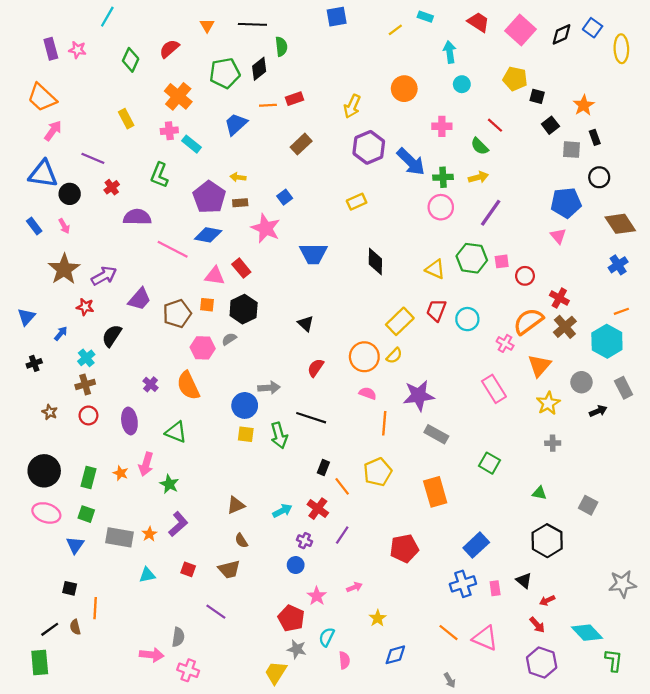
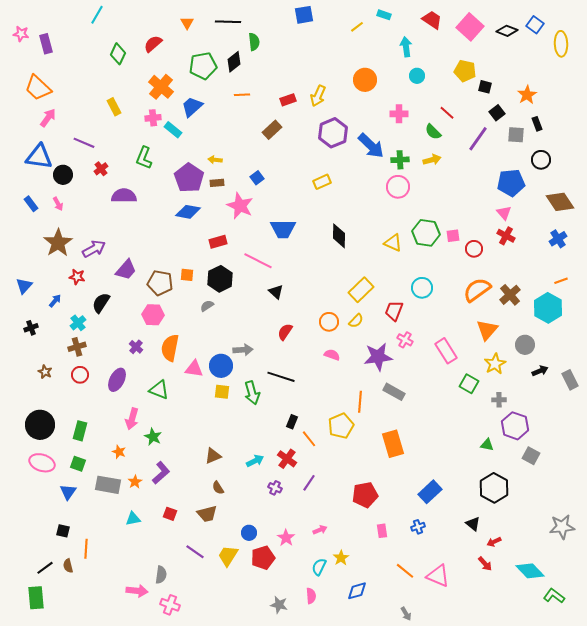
black diamond: (562, 34) -> (507, 31), turned 45
pink star: (77, 50) -> (21, 34), moved
red rectangle: (295, 99) -> (288, 100), moved
blue trapezoid: (236, 124) -> (192, 107), moved
purple line: (491, 213) -> (478, 139), moved
pink line: (173, 249) -> (258, 261), moved
red rectangle: (241, 268) -> (218, 242), turned -66
pink triangle: (215, 276) -> (194, 369), moved
red cross: (559, 298) -> (506, 236), moved
red trapezoid: (436, 310) -> (394, 311), moved
brown pentagon: (177, 314) -> (160, 283), turned 30
pink cross: (505, 343) -> (405, 340), moved
pink hexagon: (203, 348) -> (153, 315), moved
orange circle: (364, 357) -> (329, 322), size x0.7
orange semicircle: (188, 386) -> (170, 348), turned 36
gray rectangle: (624, 388) -> (570, 380), moved
purple ellipse: (129, 421) -> (117, 380), turned 35
orange line: (384, 423) -> (360, 402), moved
green square: (490, 463) -> (469, 384), moved
orange star: (121, 473) -> (119, 452), moved
blue circle: (296, 565) -> (249, 533), moved
blue cross: (463, 584) -> (418, 527), size x0.6
pink rectangle: (495, 588) -> (382, 531), moved
red pentagon: (291, 618) -> (263, 558), turned 30
cyan semicircle: (327, 637) -> (319, 567), moved
gray star: (297, 649) -> (279, 605), moved
green L-shape: (614, 660) -> (554, 596), turned -60
purple hexagon: (542, 663) -> (515, 426), moved
yellow trapezoid: (276, 672) -> (228, 556), moved

